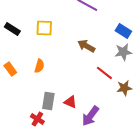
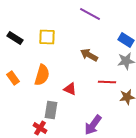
orange semicircle: (39, 66) -> (42, 75), size x1.5
red line: (104, 73) -> (107, 82), turned -36
red triangle: (70, 102) -> (70, 89), moved

